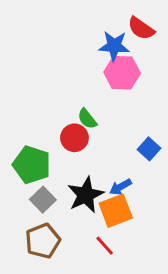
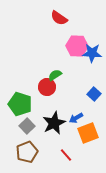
red semicircle: (141, 28) -> (59, 18), moved
blue star: (114, 46) -> (92, 53), moved
green semicircle: (87, 119) -> (55, 75), turned 96
orange square: (116, 211) -> (88, 133), moved

